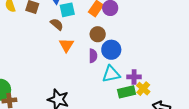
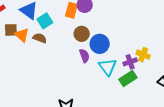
orange triangle: (66, 45) -> (22, 35), moved
cyan triangle: (111, 74) -> (108, 67), turned -36
yellow cross: (143, 89) -> (143, 55), moved

